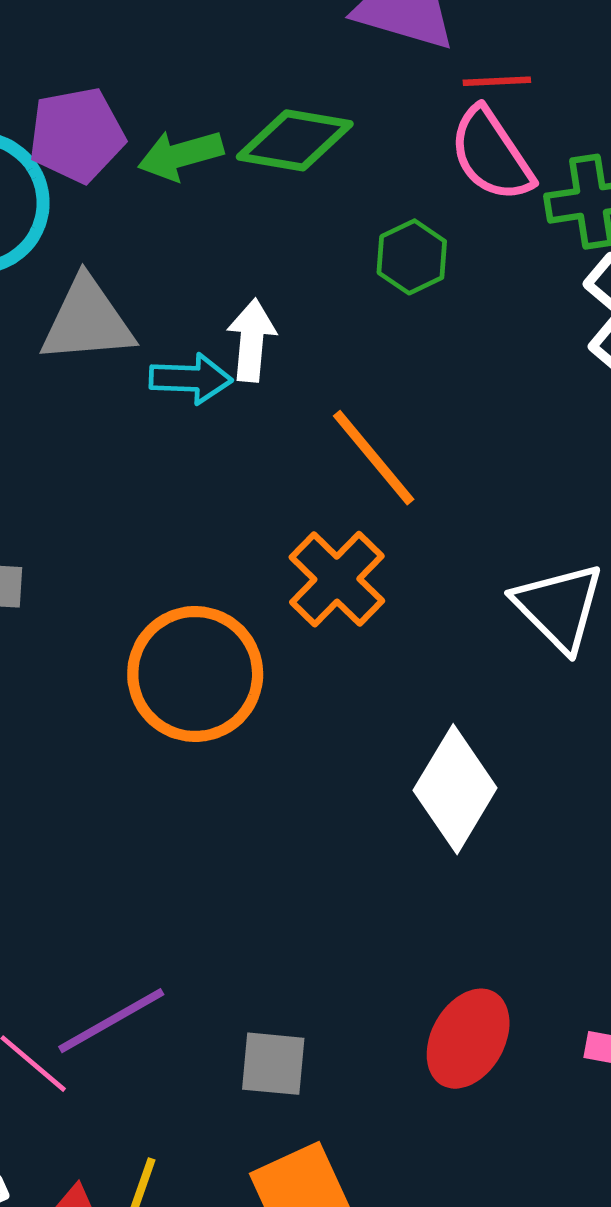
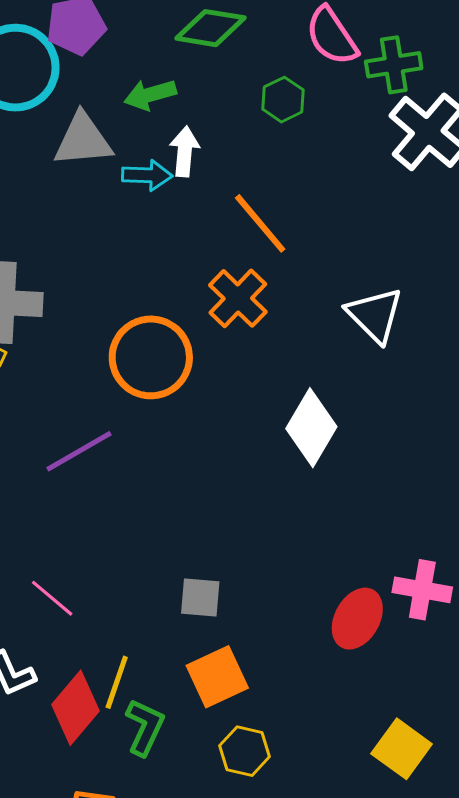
green arrow: (180, 155) -> (150, 95), moved
purple line: (111, 1021) -> (79, 451), moved
red ellipse: (468, 1039) -> (357, 619), moved

